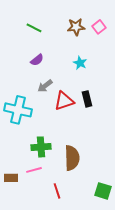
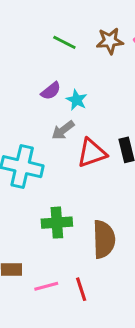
green line: (34, 28) -> (64, 42), moved
cyan star: (80, 63) -> (77, 100), moved
pink line: (34, 170) -> (46, 286), moved

